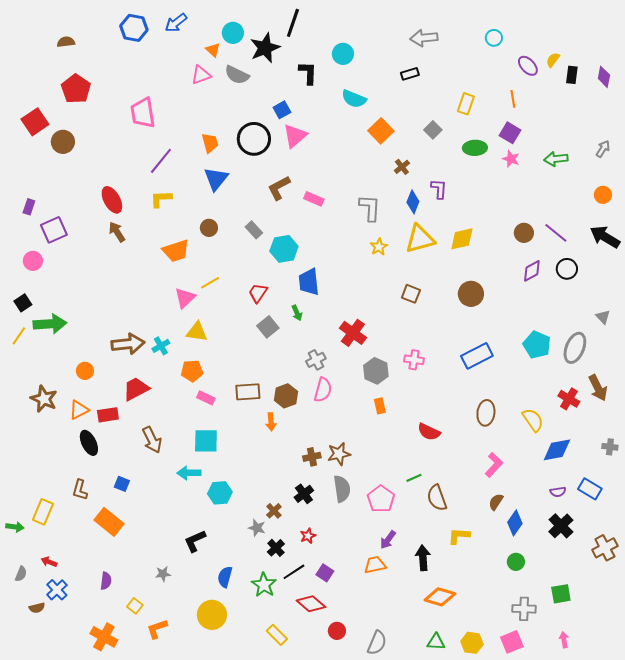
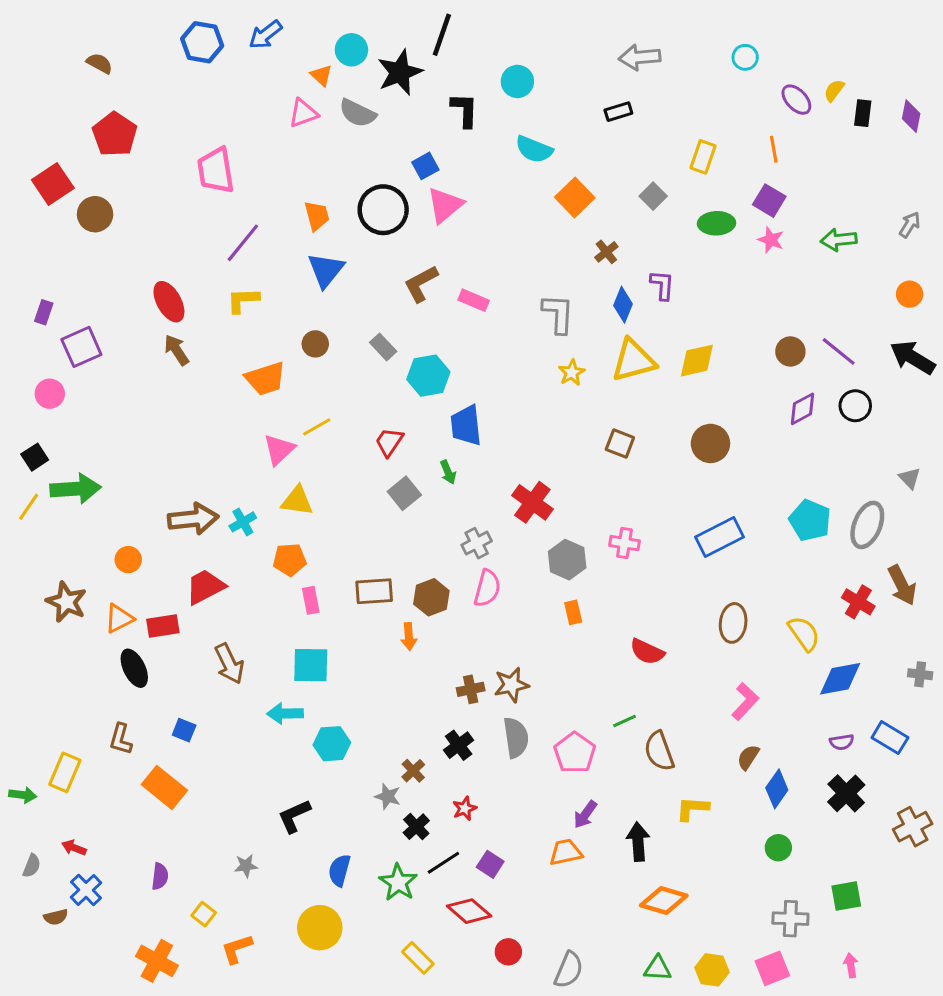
brown semicircle: (66, 42) -> (100, 63), turned 36
pink rectangle: (206, 398) -> (311, 600), turned 54

